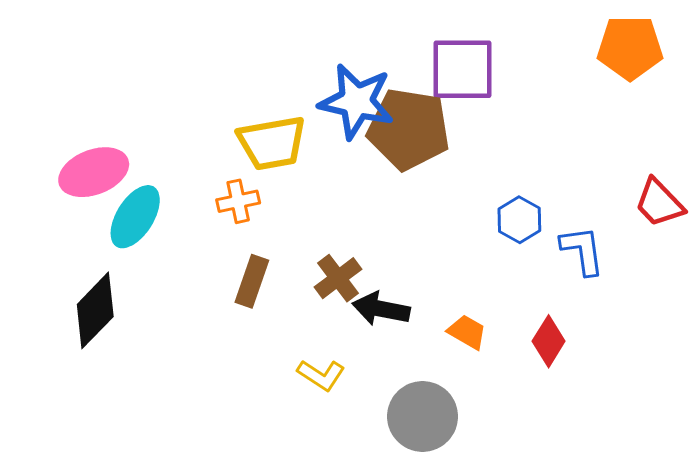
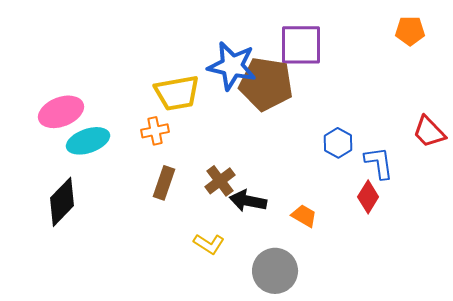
orange pentagon: (630, 48) -> (410, 31), size x0.7
cyan ellipse: (135, 217) -> (88, 141), turned 39
red diamond: (549, 341) -> (368, 197), moved

